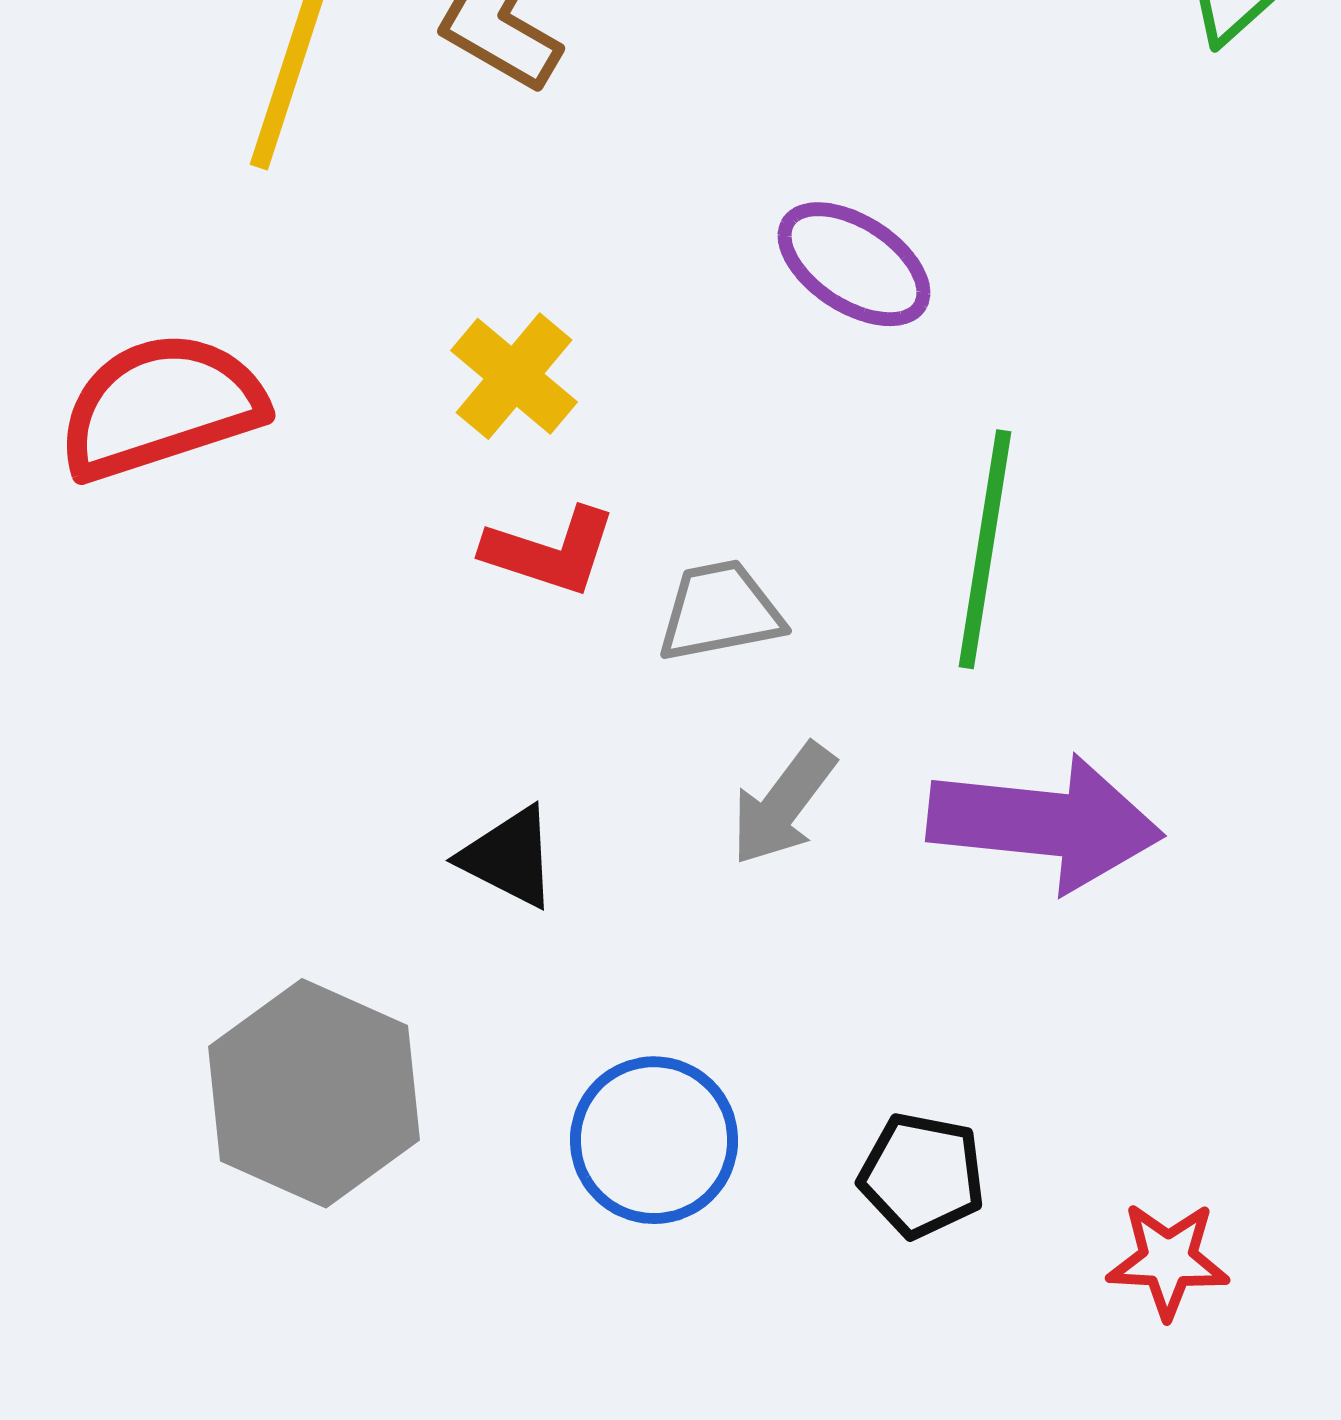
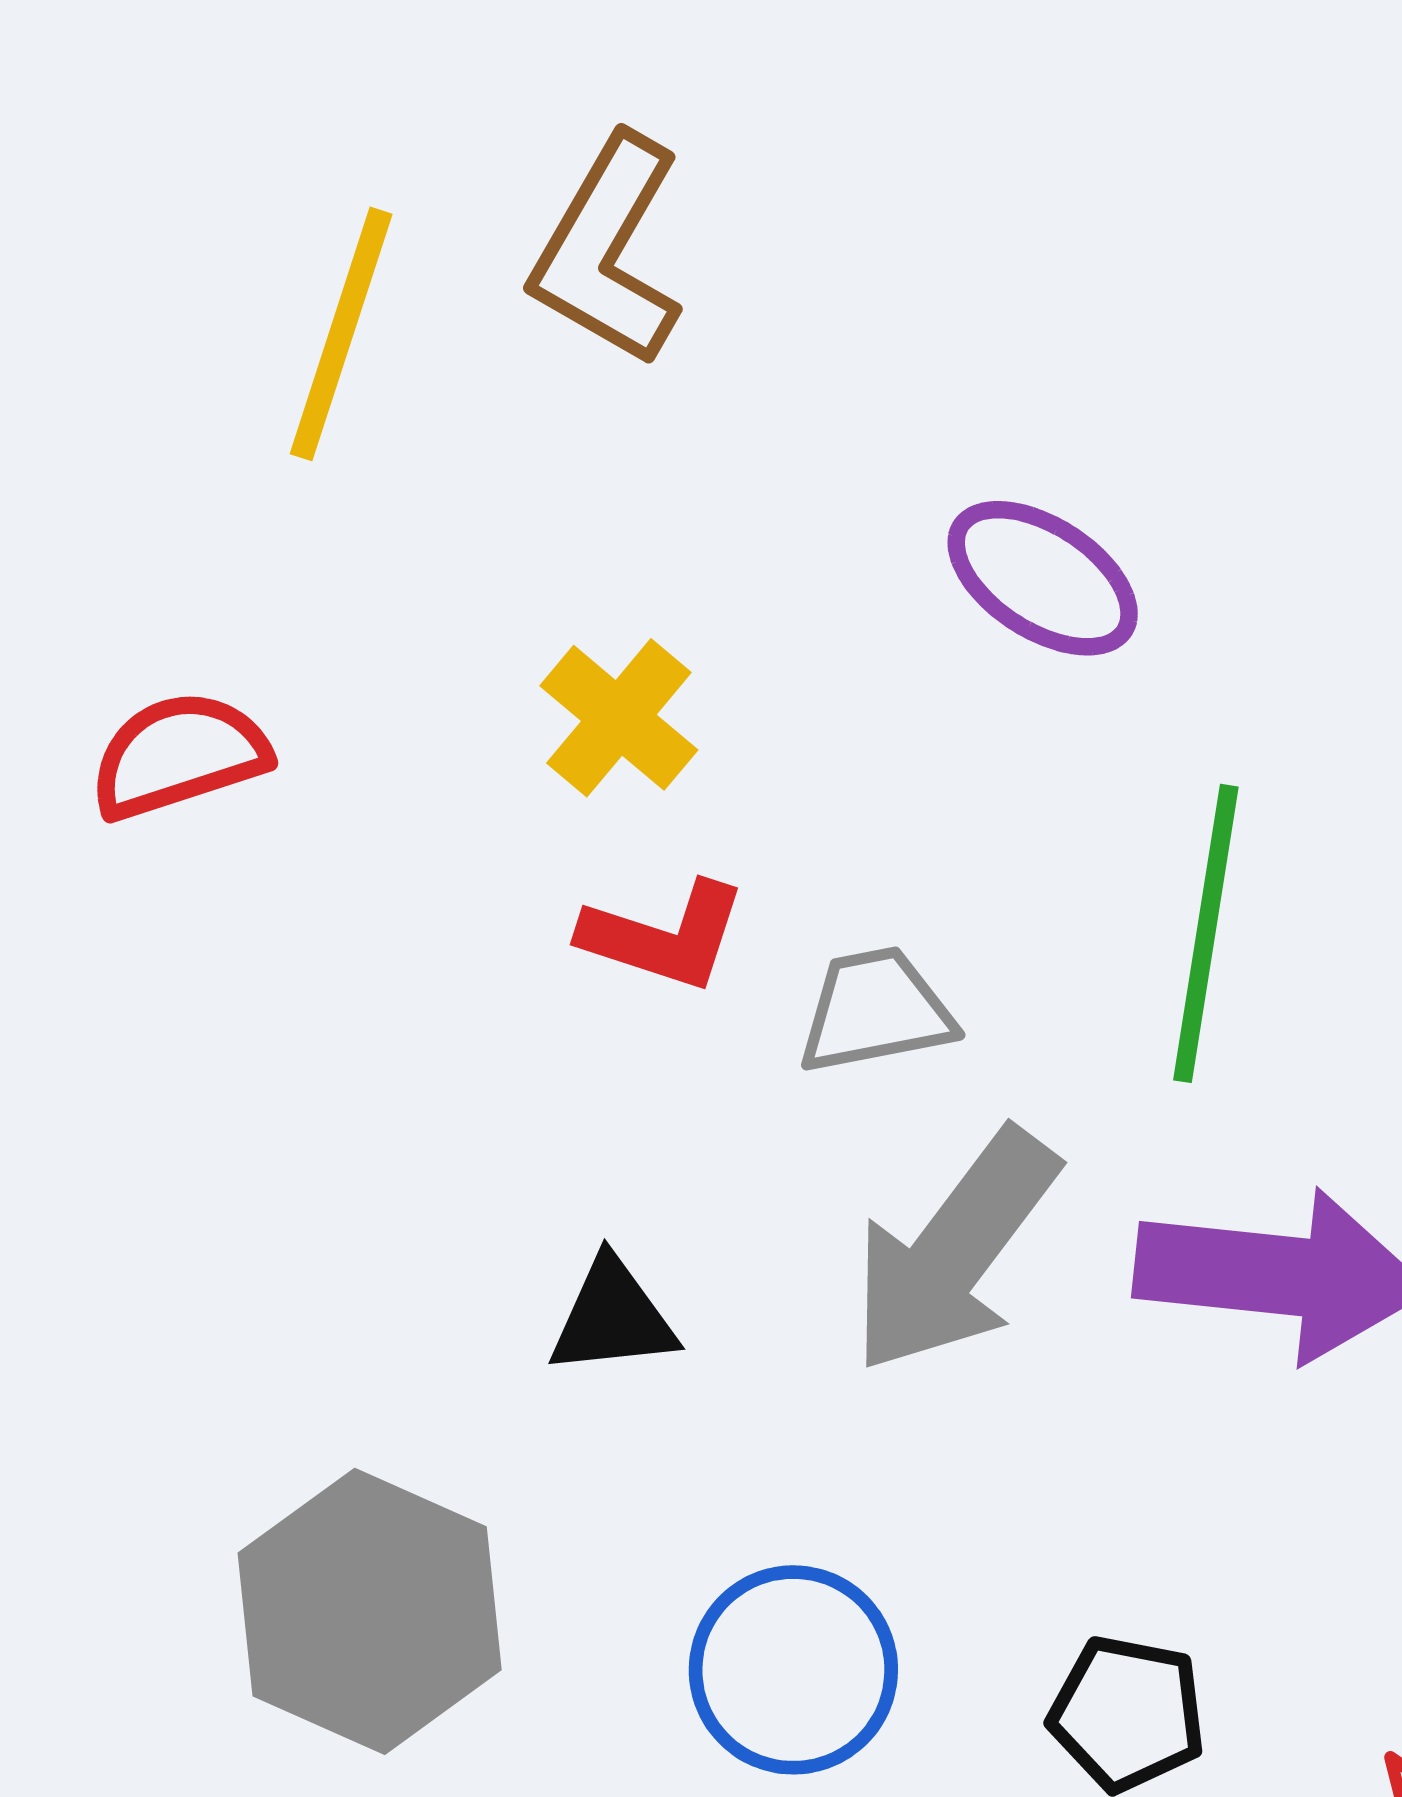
red semicircle: (161, 406) -> (179, 755), size x0.7
gray arrow: (783, 804) -> (954, 1251), size x1.6
black triangle: (509, 857) -> (613, 1317), turned -33

